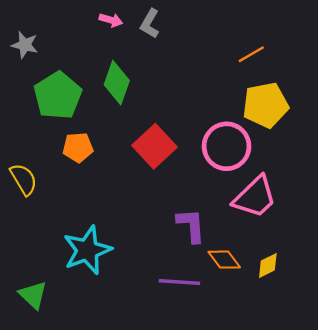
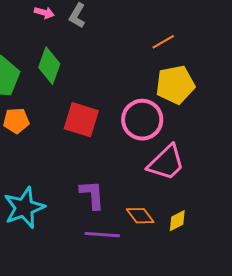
red square: (155, 146) -> (81, 120), turned -30
purple L-shape: (191, 225) -> (92, 195), moved

